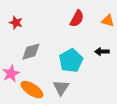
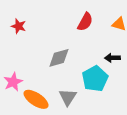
gray diamond: (31, 52) -> (59, 58), moved
cyan pentagon: (71, 61) -> (95, 79), moved

